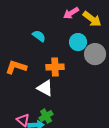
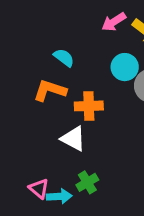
orange L-shape: (16, 67) -> (50, 90), moved
green cross: (46, 116) -> (87, 182), moved

